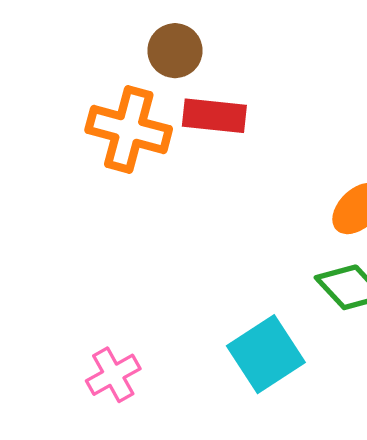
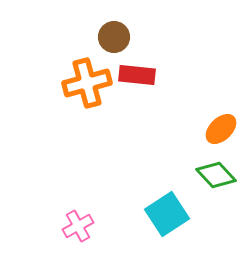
orange cross: (129, 130) -> (87, 83), turned -30

